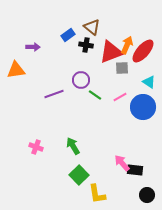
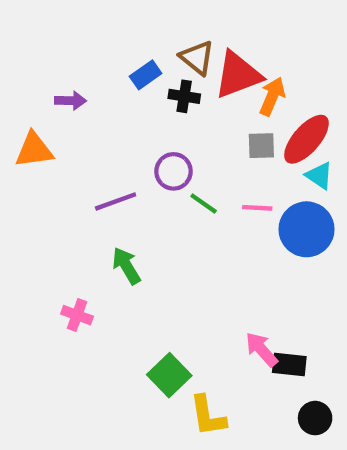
red ellipse: (143, 51) -> (306, 139), moved
red triangle: (111, 52) -> (238, 75), moved
pink line: (120, 97) -> (257, 208), turned 32
green arrow: (73, 146) -> (126, 266), moved

